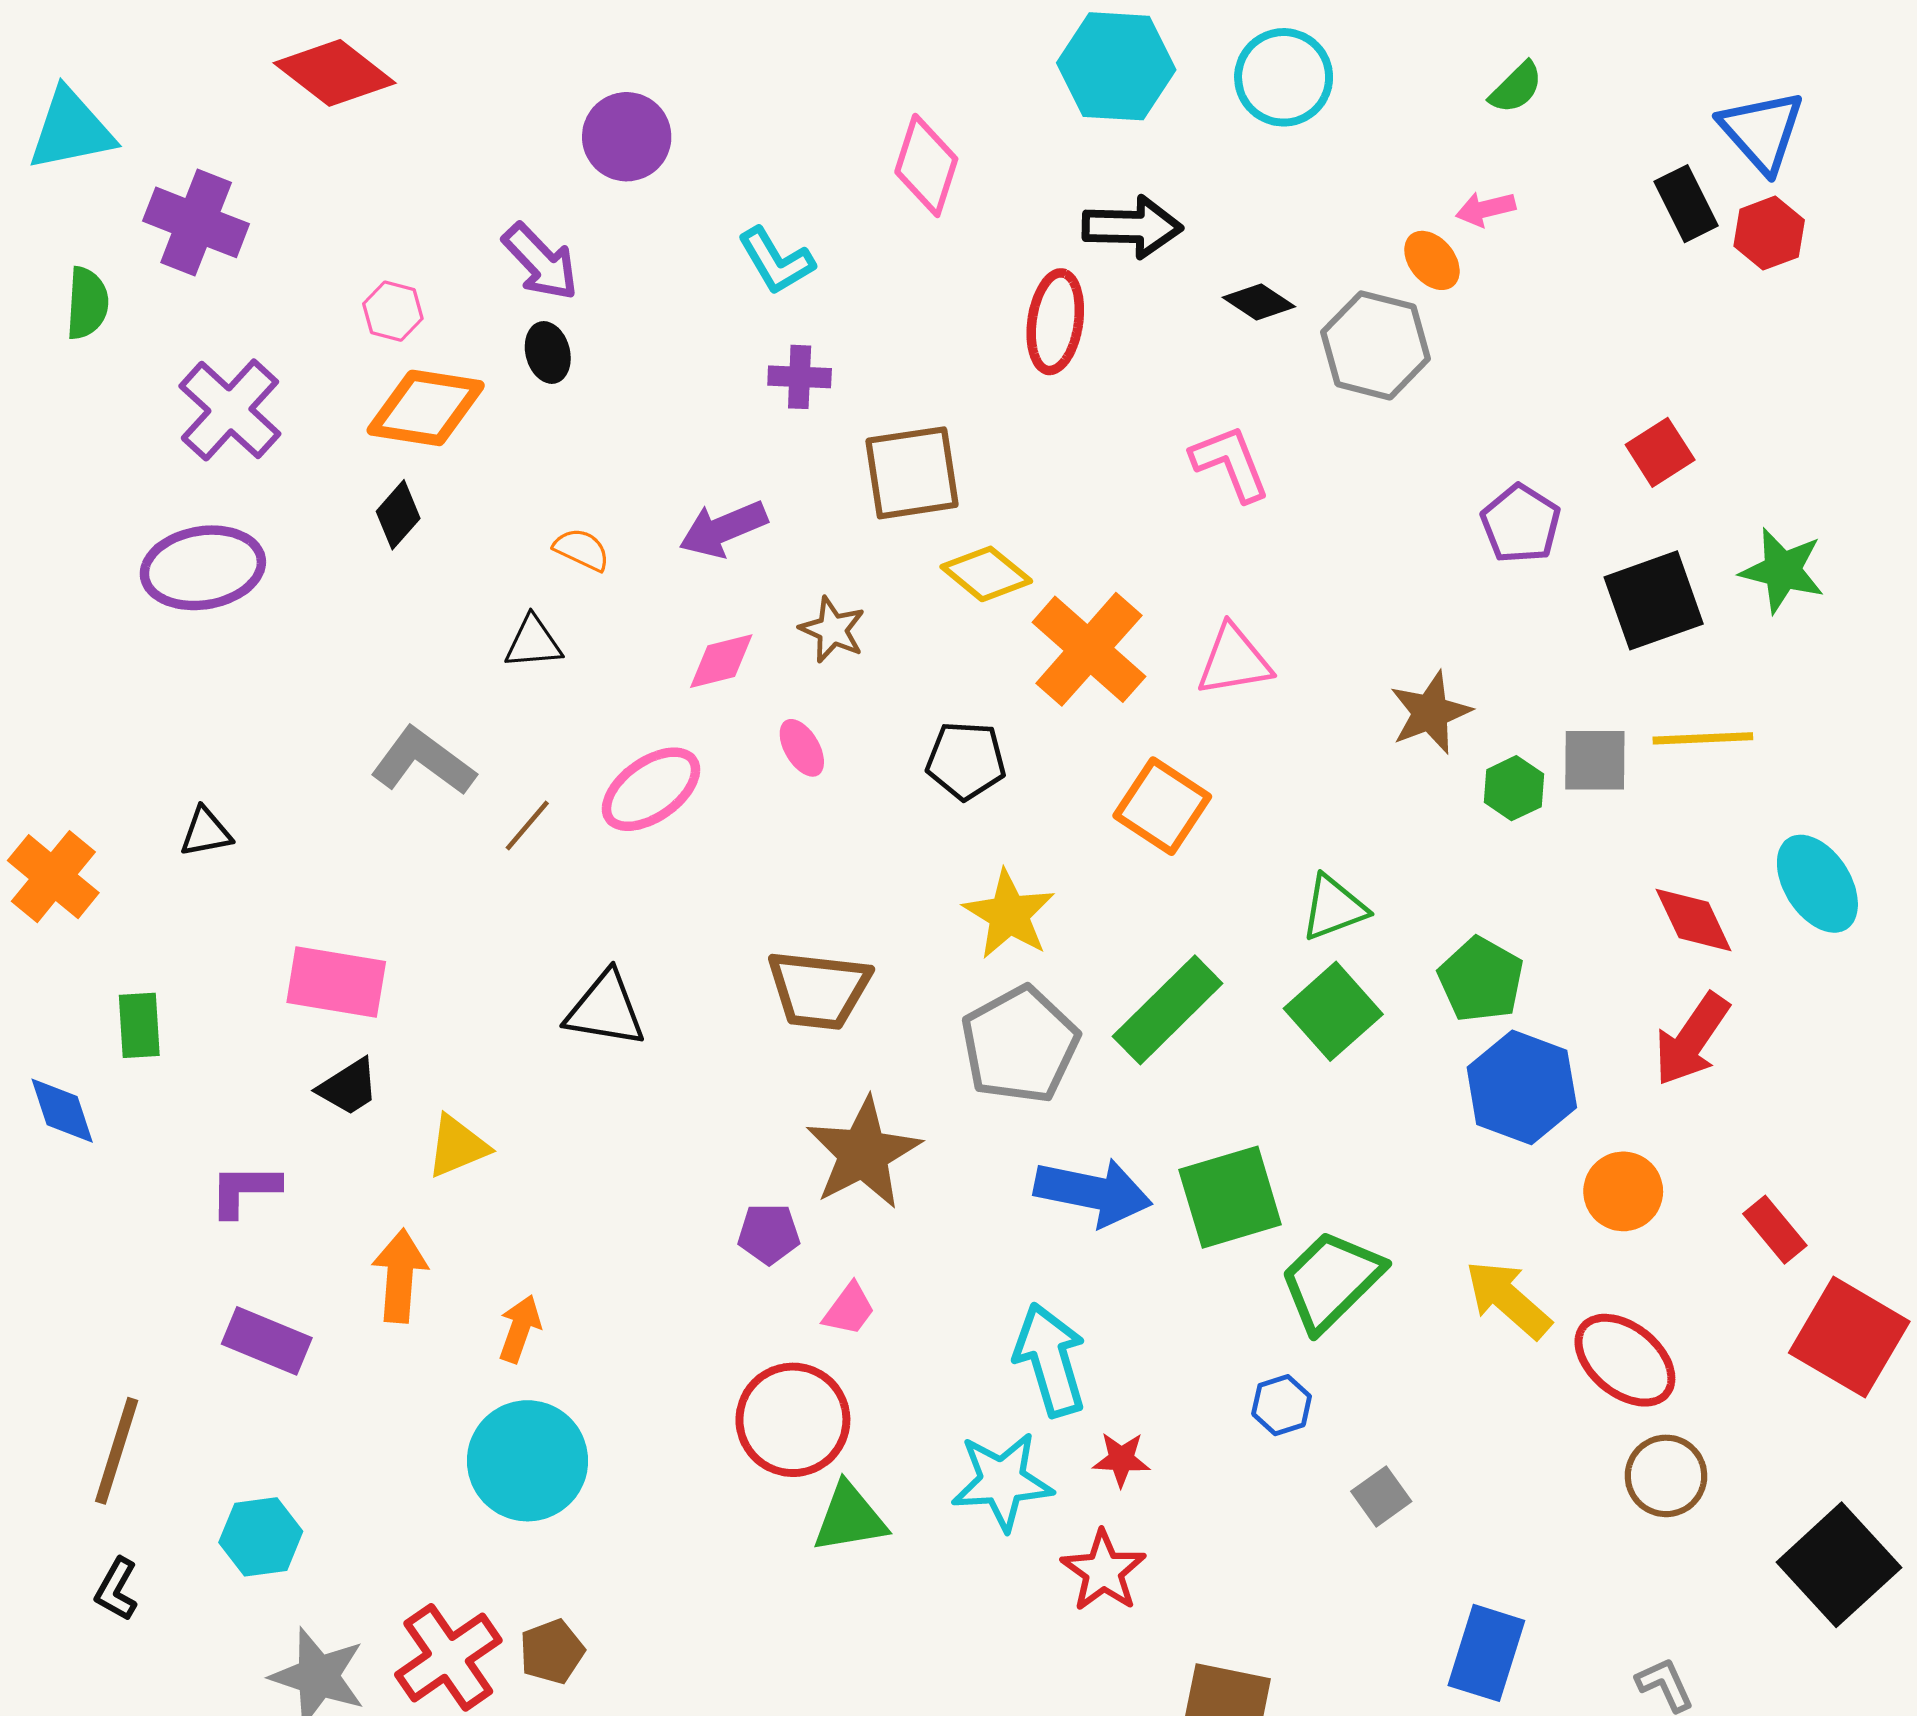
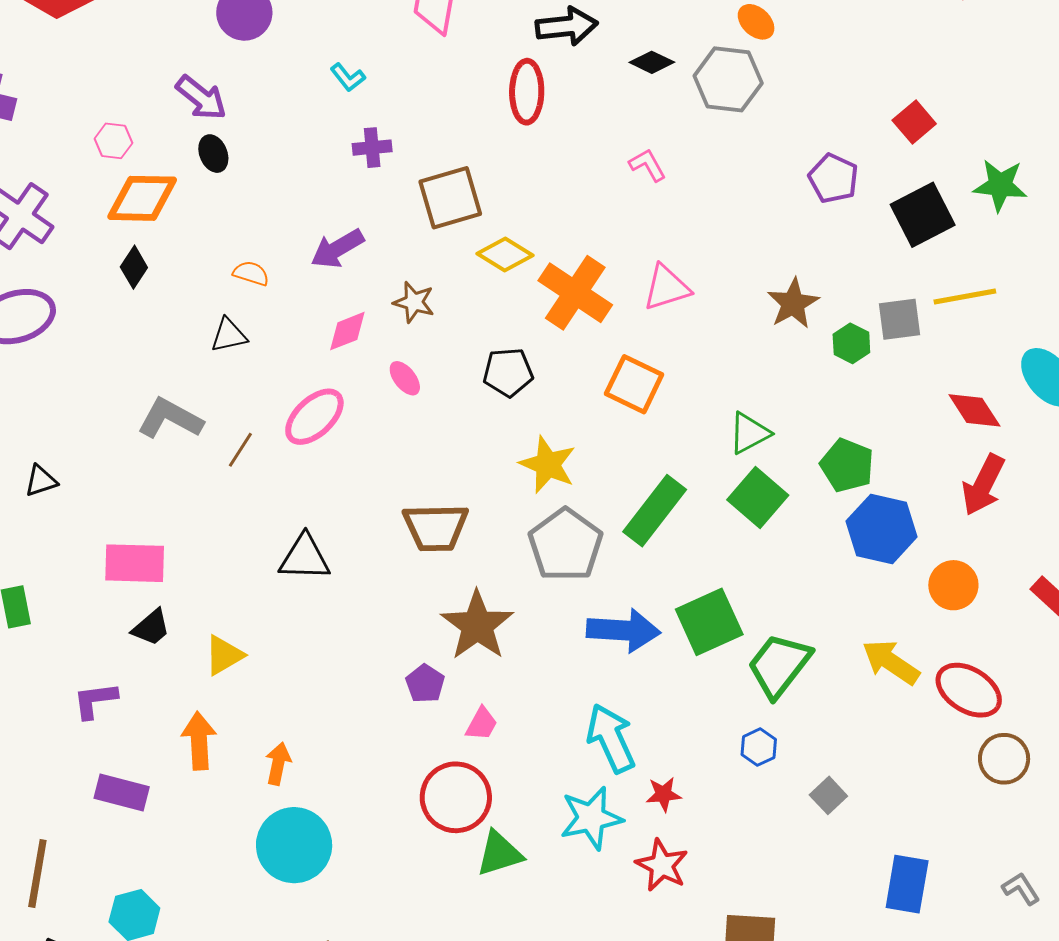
cyan L-shape: (776, 261) -> (348, 77), size x0.7
pink L-shape: (1230, 463) -> (648, 165), size x0.7
purple pentagon: (769, 1234) -> (425, 684), turned -30

